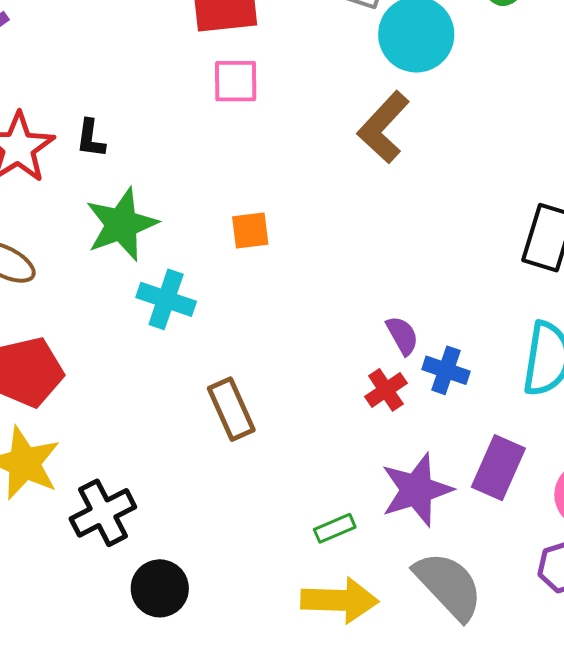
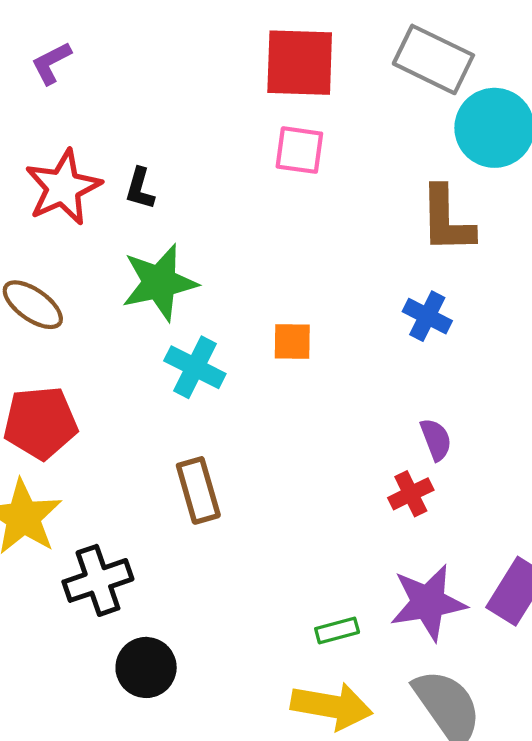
brown L-shape: (383, 127) -> (447, 220), turned -52
orange square: (250, 230) -> (292, 341), moved
blue cross: (446, 370) -> (427, 316), moved
brown rectangle: (231, 409) -> (198, 490), moved

